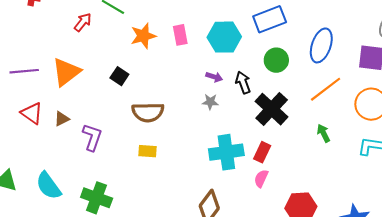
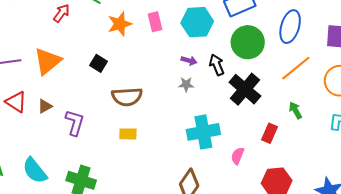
green circle: (276, 60) -> (248, 42), size x1.4
red rectangle: (262, 152) -> (269, 133), moved

